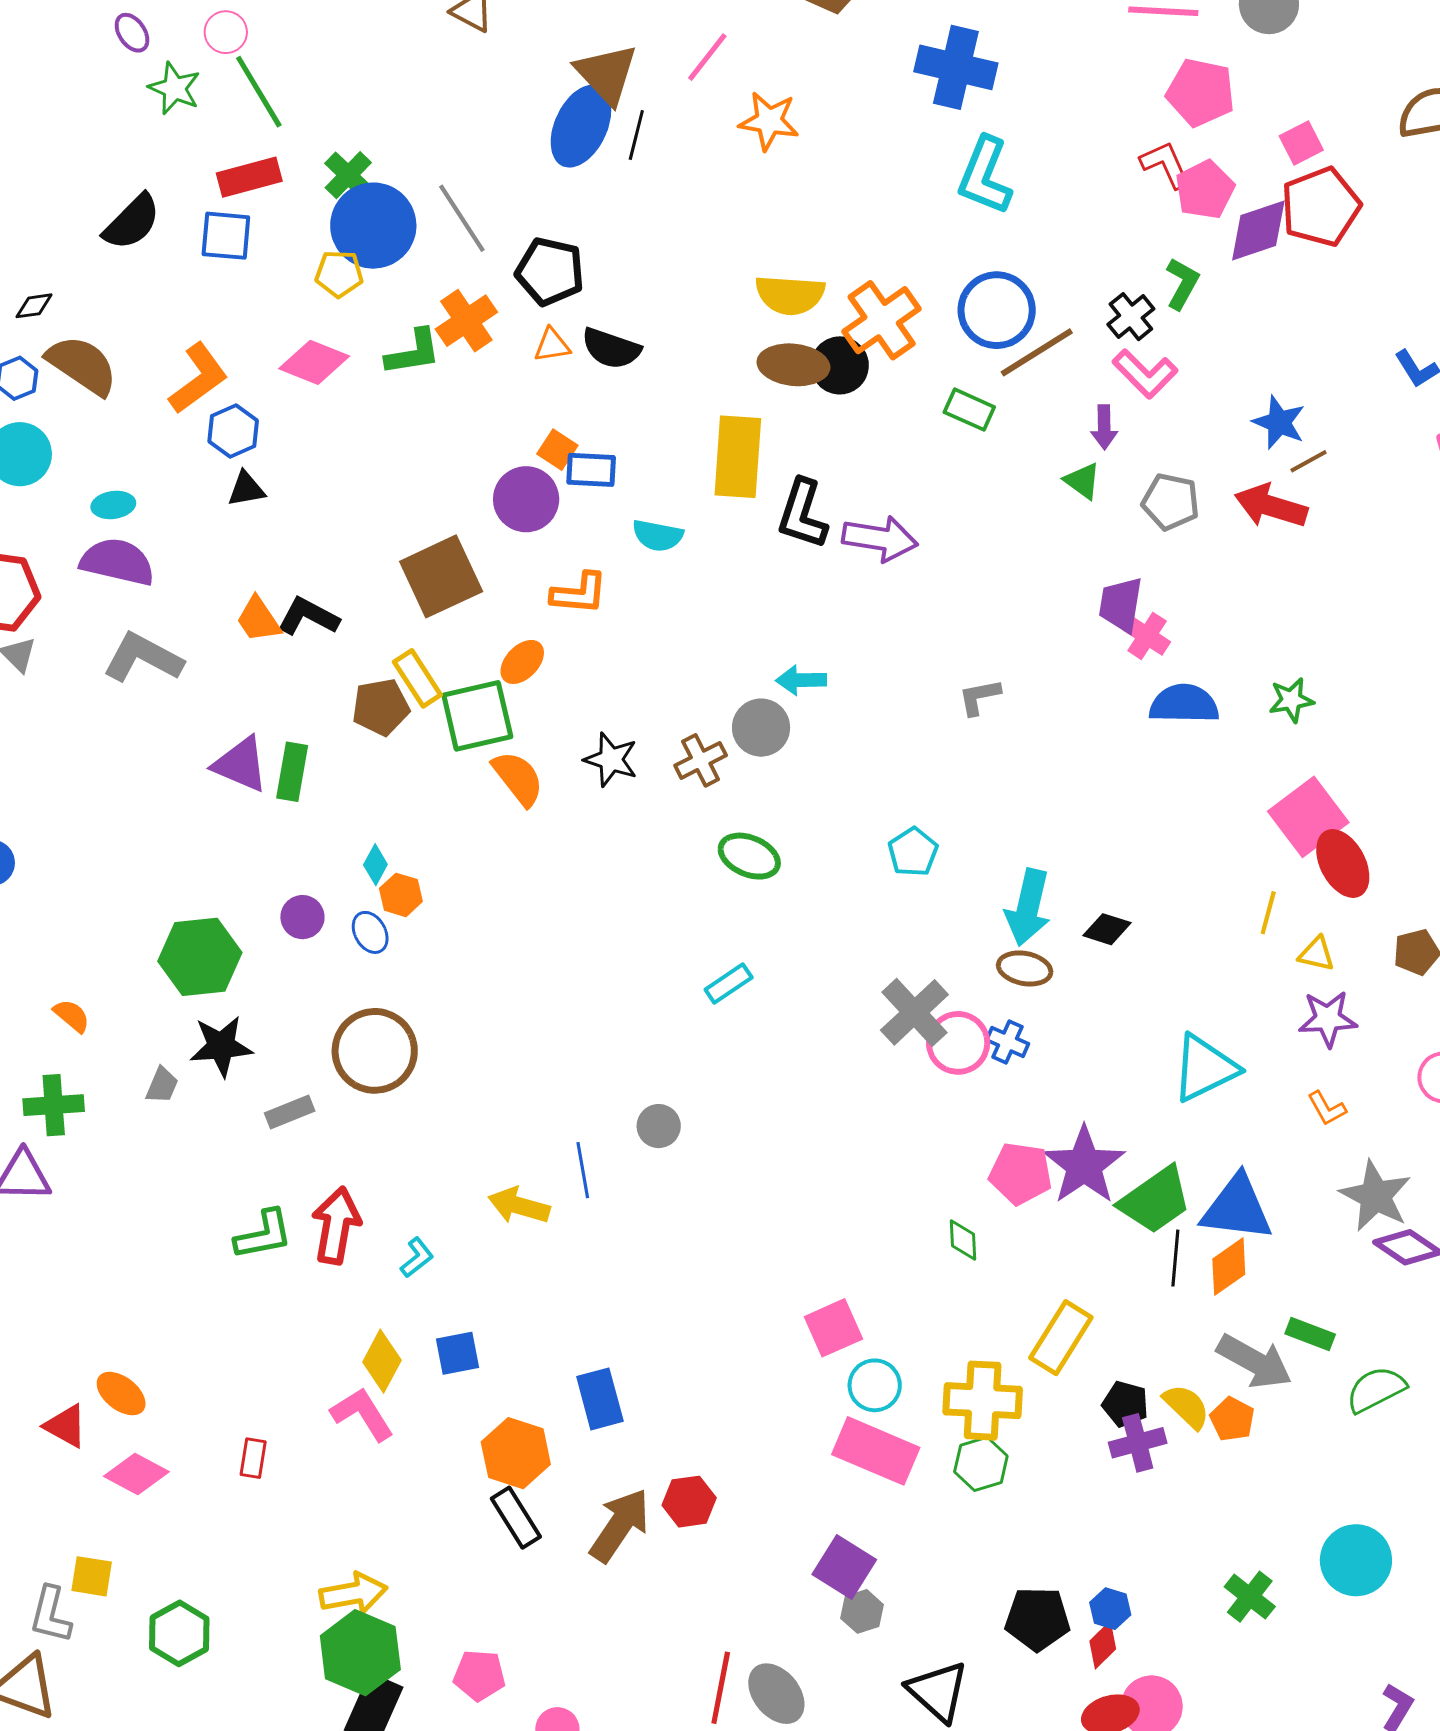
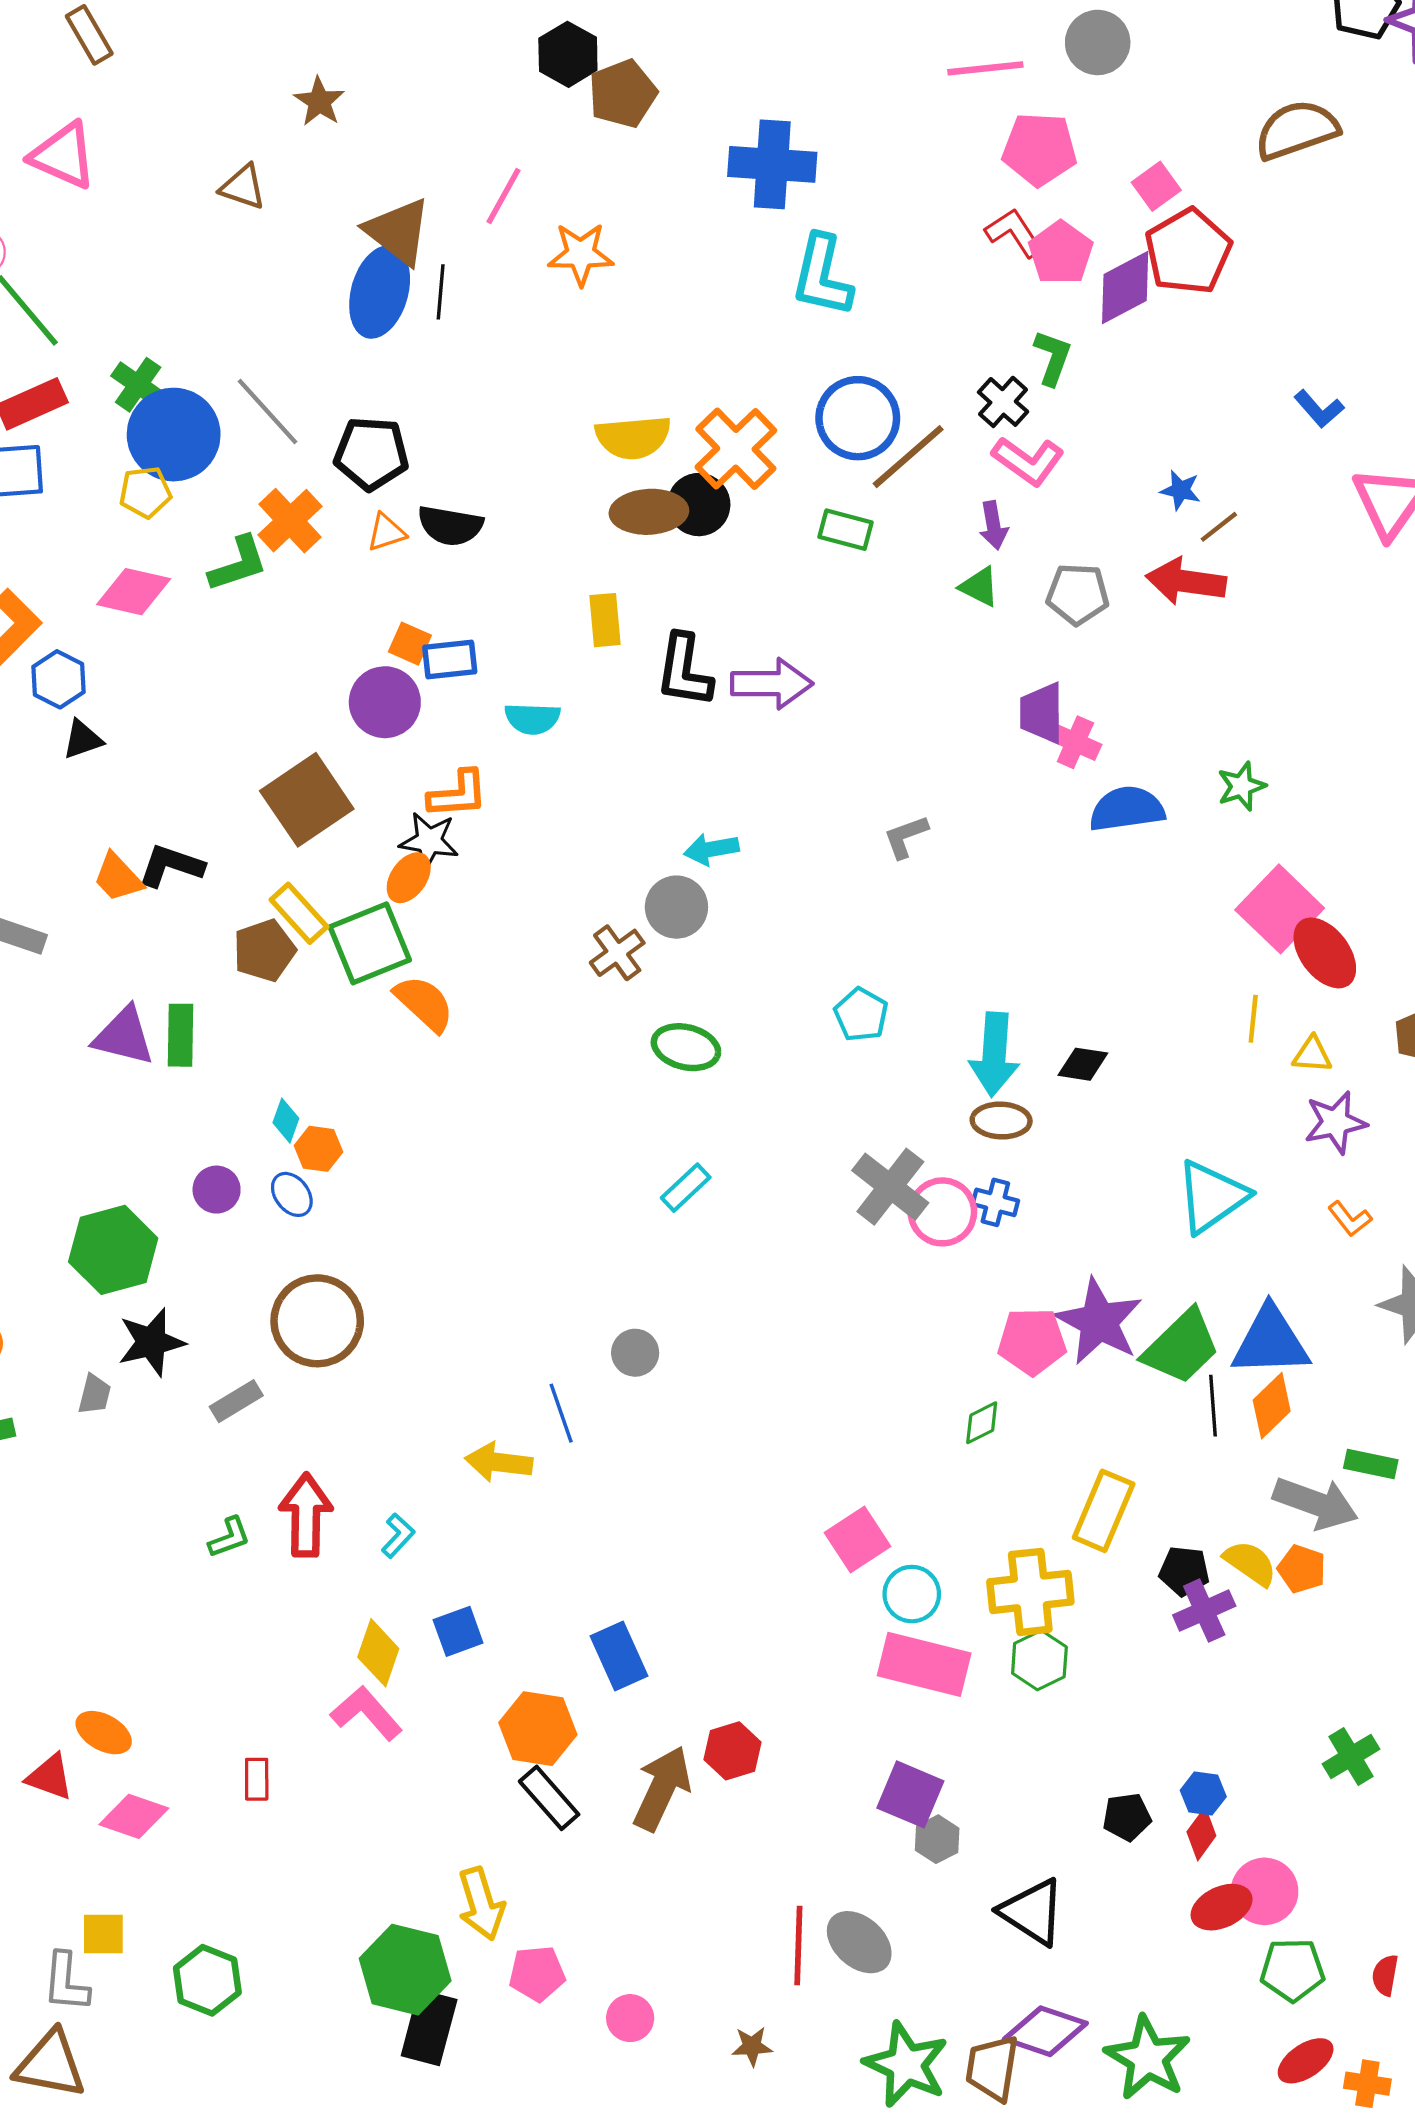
blue star: (1279, 422) -> (1180, 490), size x0.7
yellow rectangle: (738, 457) -> (605, 620), size x0.6
black star: (611, 760) -> (429, 841), moved
green L-shape: (263, 1235) -> (229, 1537), size x0.7
green diamond: (963, 1240) -> (982, 1423), turned 75
yellow arrow: (353, 1593) -> (481, 1904), moved, turned 92
green cross: (1250, 1597) -> (1351, 1756), turned 30
black pentagon: (1037, 1619) -> (1127, 1817), size x0.7

